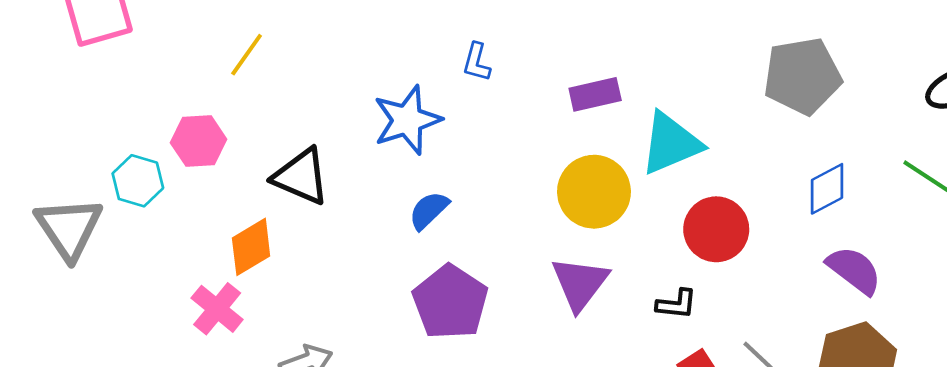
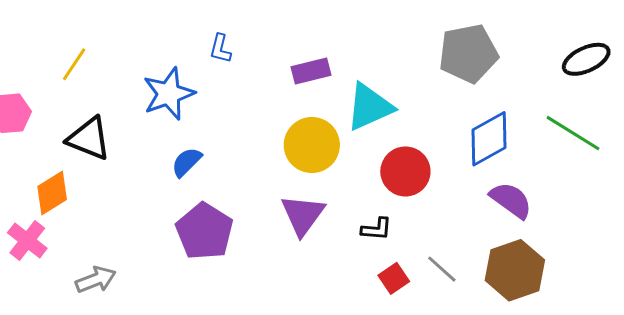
yellow line: (247, 55) -> (74, 64), moved
blue diamond: (827, 189) -> (489, 139), size x1.4

